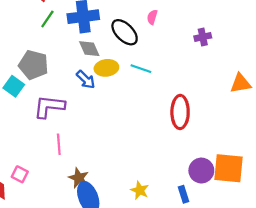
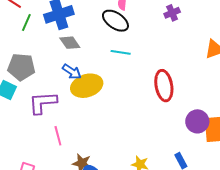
black ellipse: (125, 32) -> (115, 21), moved
yellow ellipse: (106, 68) -> (87, 86), moved, size x1.4
purple circle: (201, 171) -> (197, 121), moved

